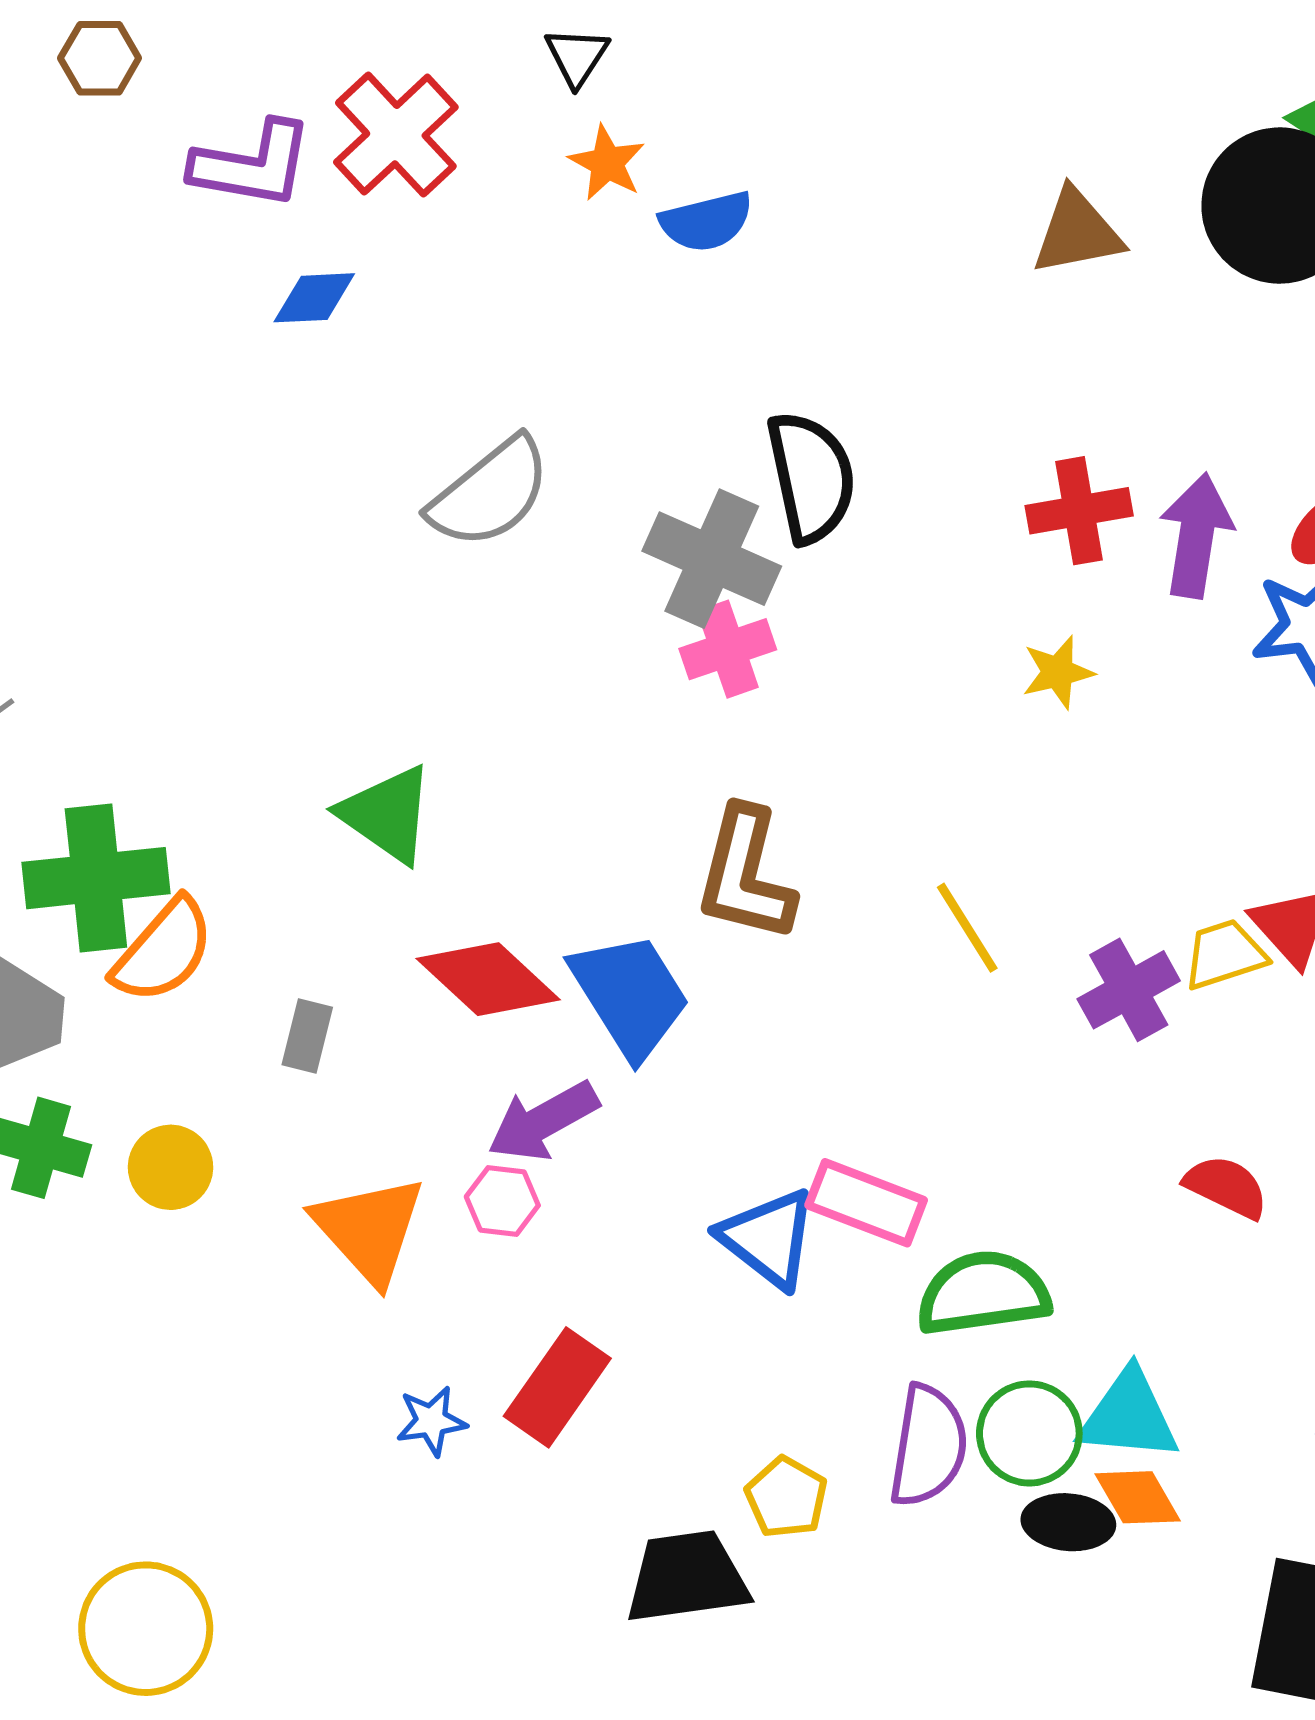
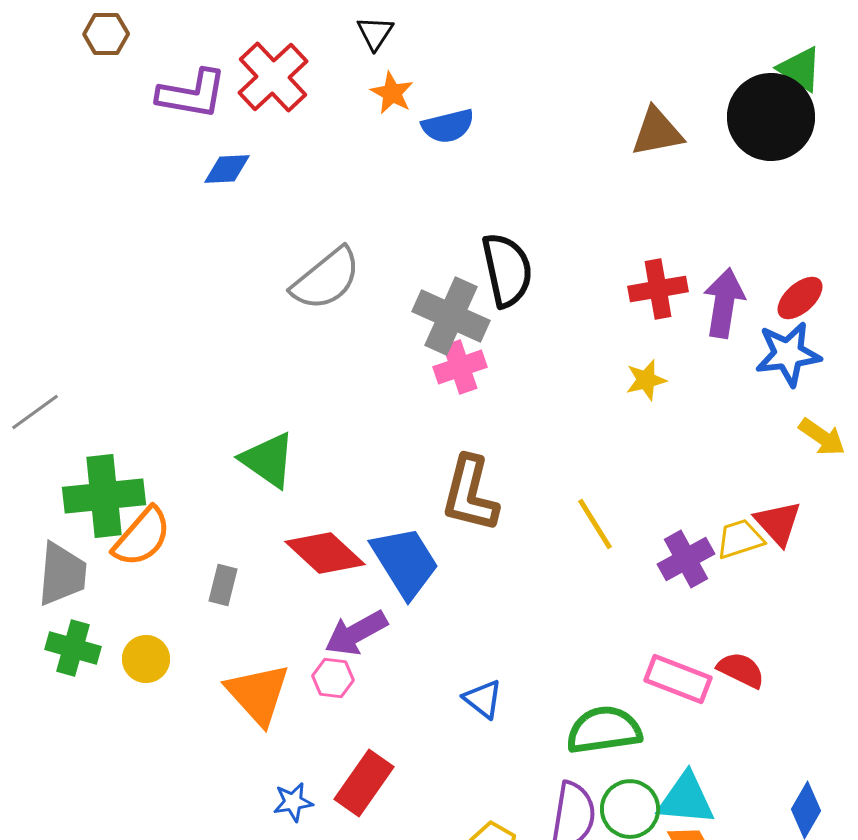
pink rectangle: (866, 1203) -> (678, 679), moved
blue triangle: (769, 1238) -> (483, 699), size x0.7

